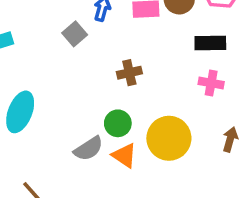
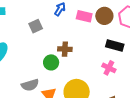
gray square: (75, 34) -> (36, 26), moved
green circle: (118, 123) -> (51, 62), moved

